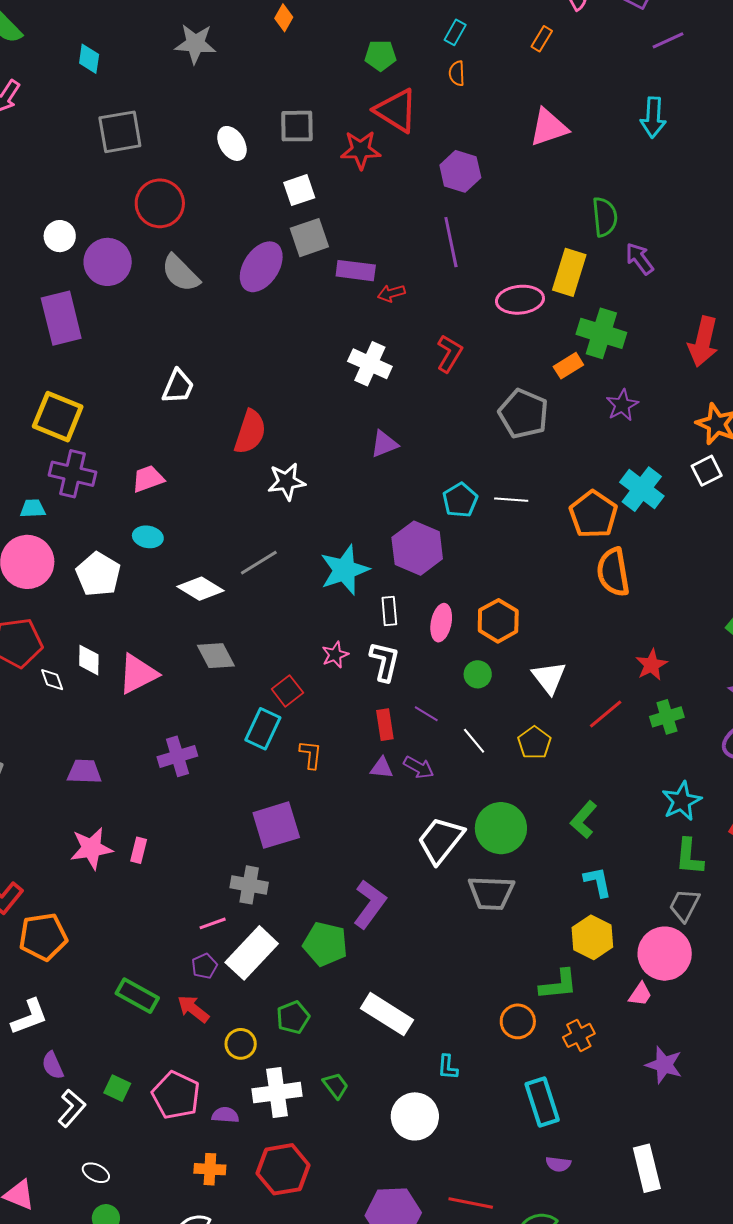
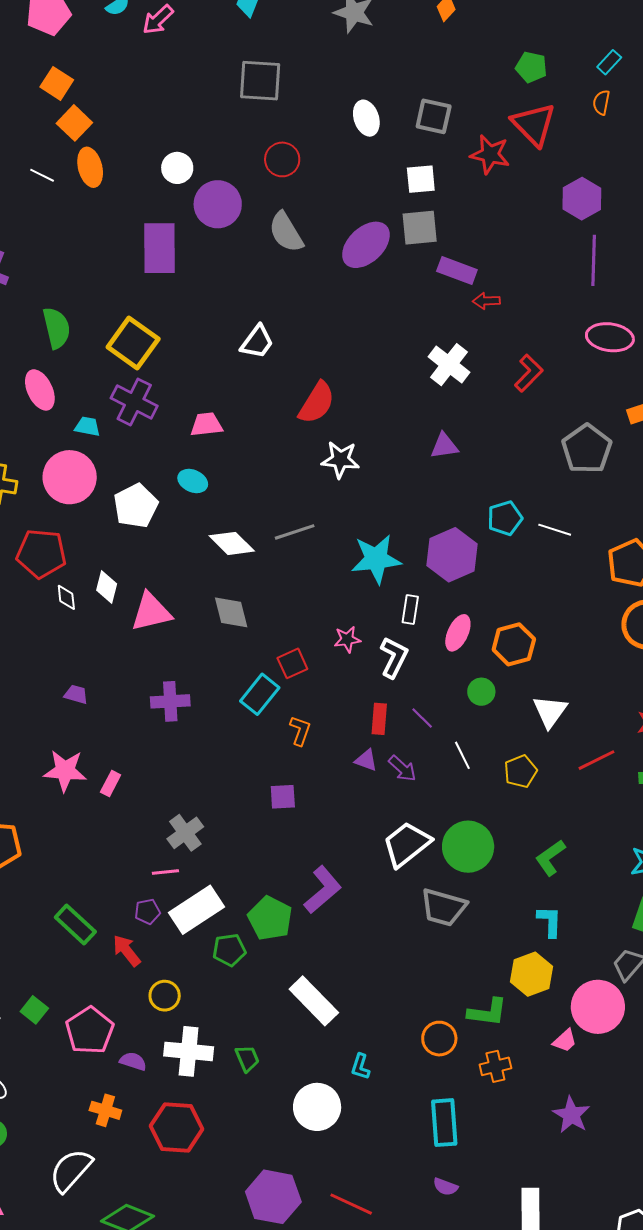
red circle: (160, 203) -> (282, 159), size x0.7
purple line: (451, 242) -> (594, 260), moved
purple trapezoid: (84, 772) -> (76, 694), size x0.7
purple square: (276, 825) -> (283, 797), moved, size x0.6
gray cross: (249, 885) -> (185, 833), moved, turned 30
green pentagon: (293, 1017) -> (229, 950), moved

